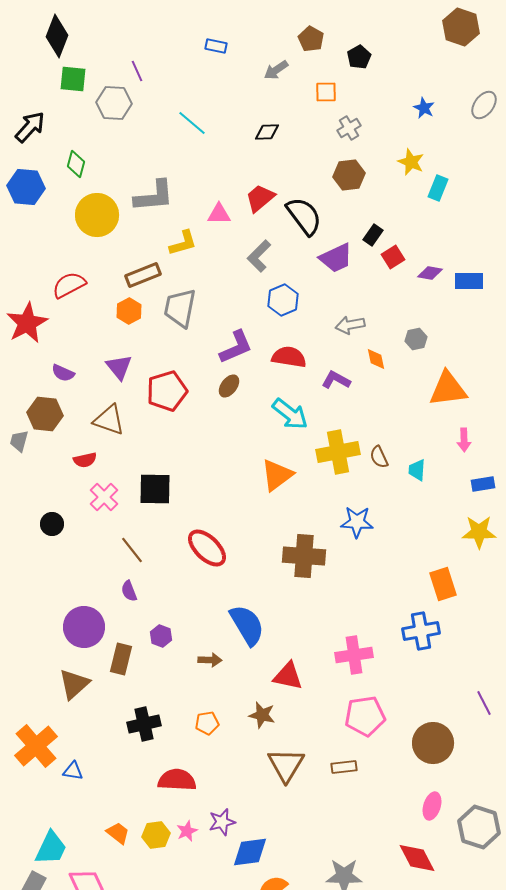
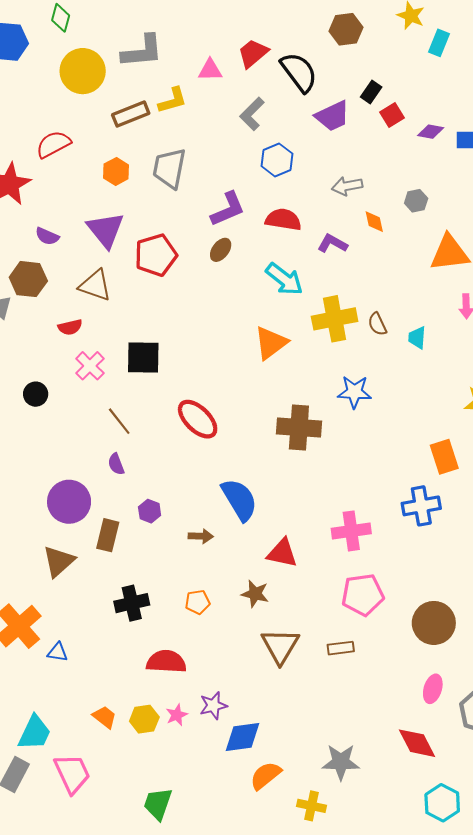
brown rectangle: (143, 275) -> (131, 114), moved
purple triangle: (119, 367) -> (106, 230), size x1.4

